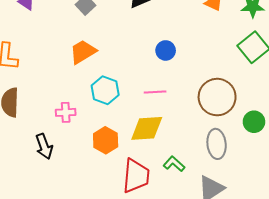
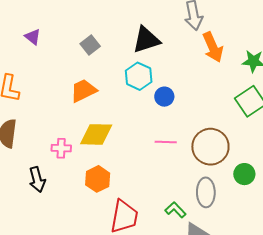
cyan hexagon: (105, 90) -> (139, 76), moved
pink line: (155, 92) -> (166, 142), moved
yellow diamond: (147, 128) -> (96, 134), moved
green L-shape: (174, 164) -> (175, 210), moved

